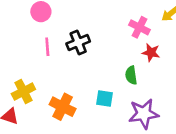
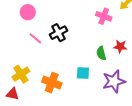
pink line: (47, 47) -> (35, 38), turned -40
red star: (151, 53) -> (120, 46), moved

